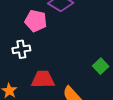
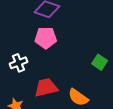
pink pentagon: (36, 21) -> (46, 38), moved

